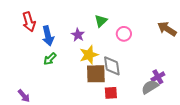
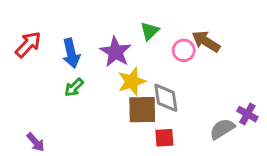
red arrow: (29, 22) -> (28, 44), moved, turned -120
brown arrow: (167, 29) -> (206, 41), moved
purple star: (78, 35) -> (116, 52), size x1.5
purple cross: (158, 77) -> (247, 114), moved, turned -32

